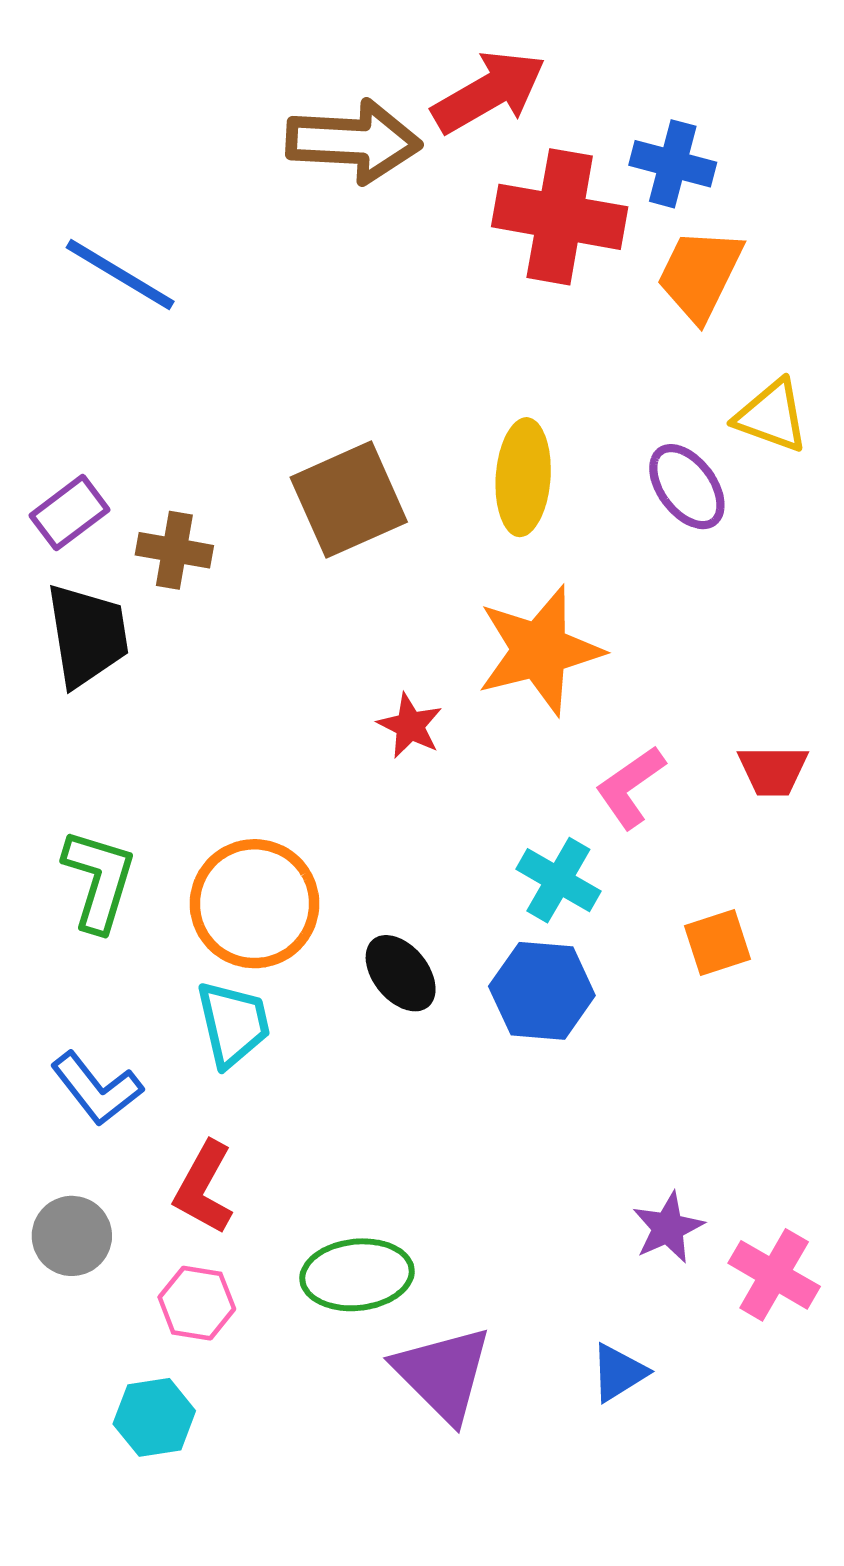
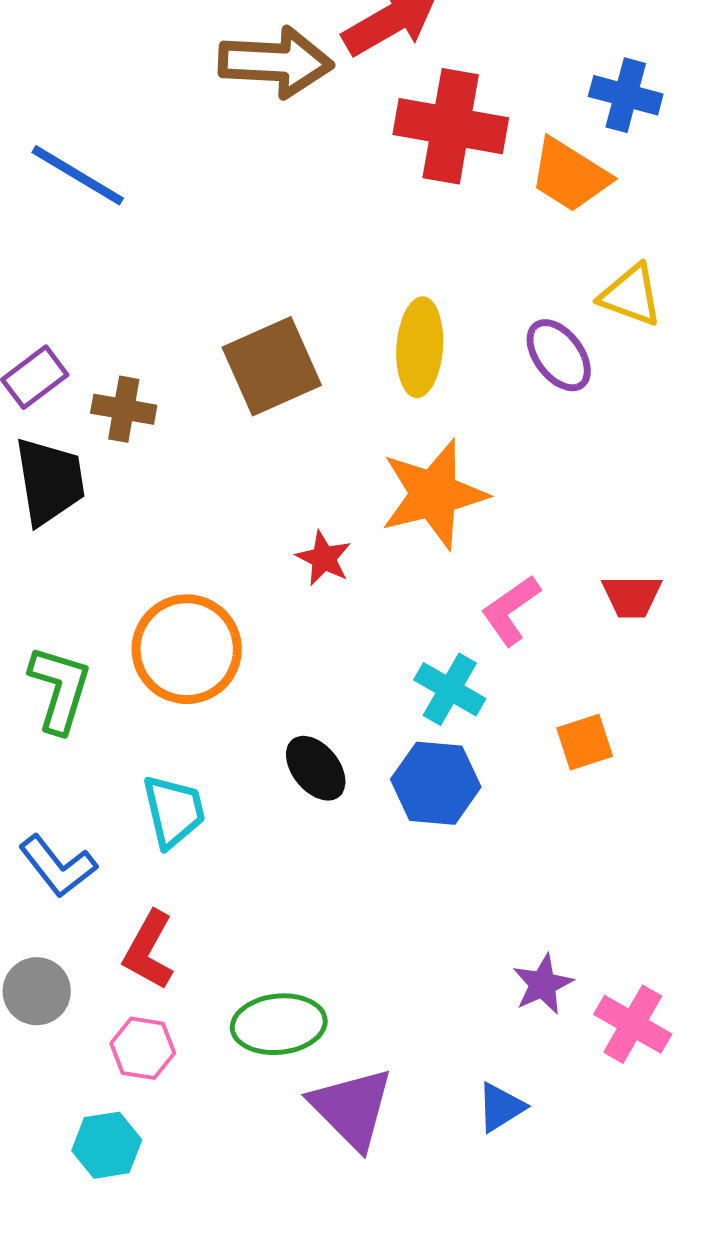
blue cross: (673, 164) -> (626, 95), moved
orange trapezoid: (700, 275) -> (570, 175), turned -84
orange circle: (254, 904) -> (187, 649), moved

